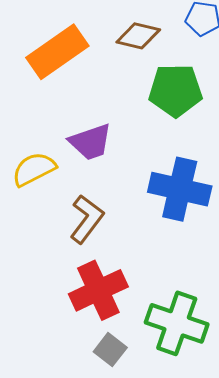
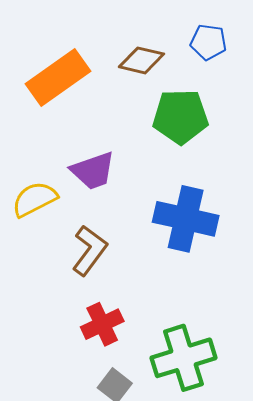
red cross: (98, 290) -> (102, 324), size x0.7
green cross: (177, 323) -> (184, 358), turned -36

